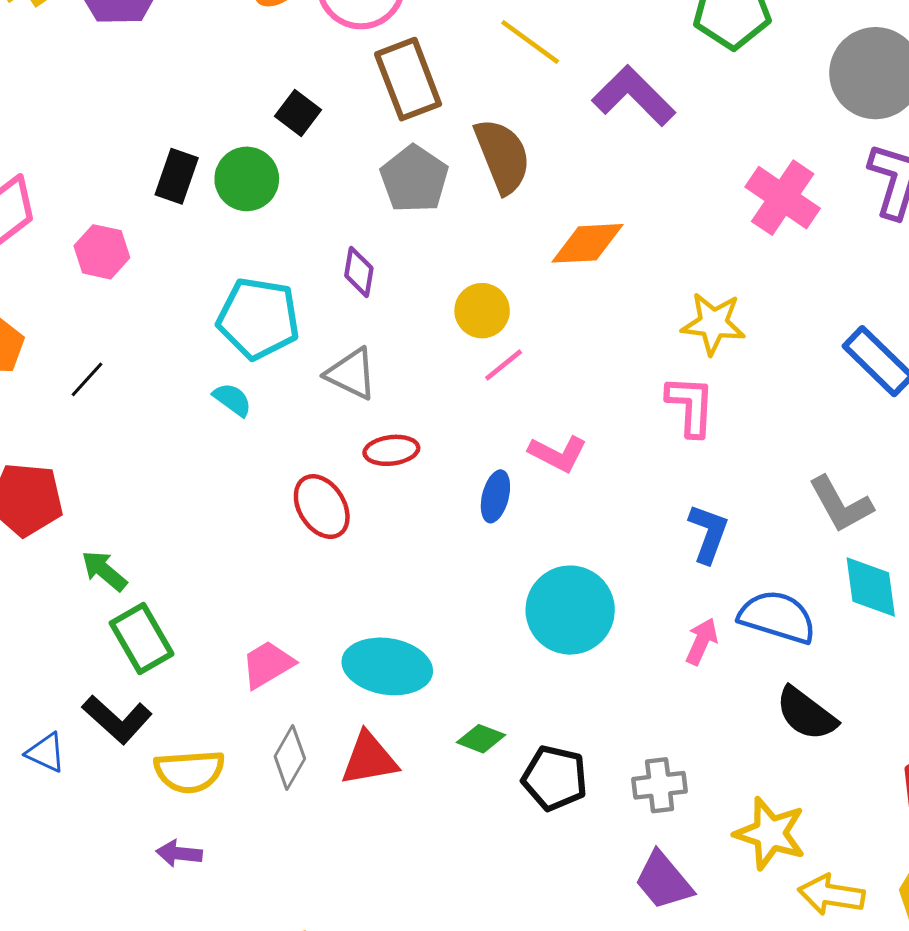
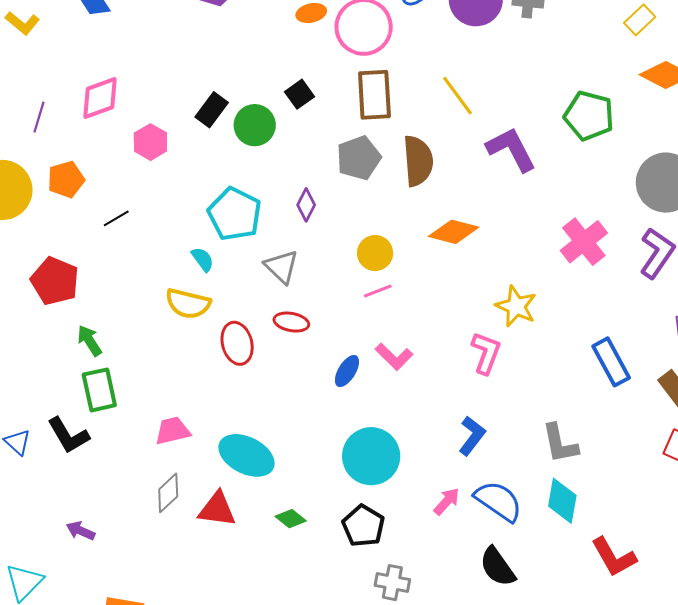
yellow semicircle: (189, 771) -> (188, 304), moved
black pentagon: (555, 778) -> (363, 526), moved

